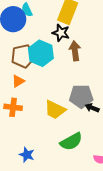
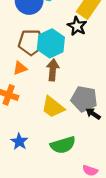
brown arrow: (75, 51) -> (53, 70), moved
blue star: (27, 155) -> (19, 141), moved

